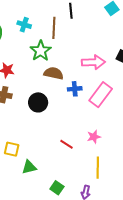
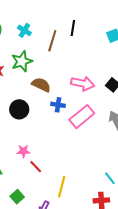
green star: (41, 51) -> (22, 61), moved
pink star: (94, 137) -> (23, 151), moved
red line: (67, 144) -> (36, 167), moved

